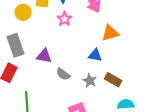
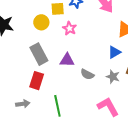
pink star: (65, 19) -> (70, 28), moved
blue triangle: (95, 55) -> (114, 52), turned -32

